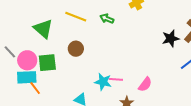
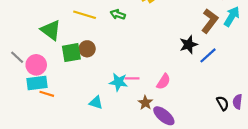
black star: (171, 39) -> (189, 45), moved
green square: (47, 63) -> (71, 53), moved
orange line: (35, 88) -> (47, 94), turned -32

